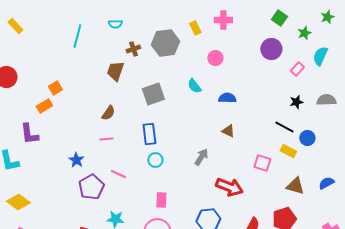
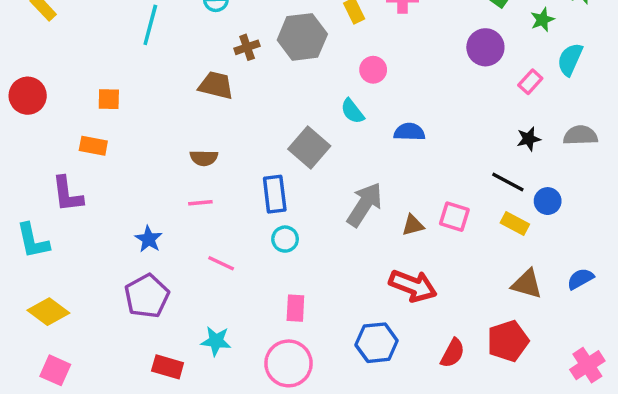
pink circle: (215, 58) -> (373, 70), moved
brown trapezoid: (115, 71) -> (216, 85), turned 85
orange square: (55, 88) -> (109, 99), moved, turned 32
gray square: (153, 94) -> (309, 147), moved, turned -30
orange rectangle: (44, 106) -> (93, 146), turned 42
brown semicircle: (108, 113) -> (204, 158), turned 56
brown triangle: (228, 131) -> (413, 225), moved, turned -40
gray arrow: (201, 157) -> (365, 204), moved, size x1.5
pink square: (262, 163) -> (454, 217), moved
purple pentagon: (91, 187) -> (147, 296), moved

